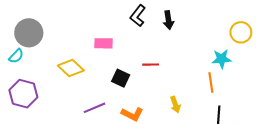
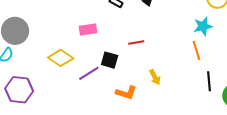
yellow arrow: (175, 105) -> (155, 77), moved
purple line: (94, 108) -> (89, 73), moved

